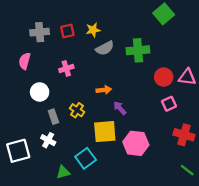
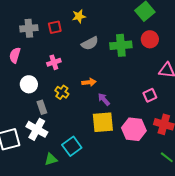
yellow star: (93, 30) -> (79, 16), moved
red circle: (164, 77) -> (150, 39), moved
yellow cross: (77, 110) -> (62, 92), moved
yellow square: (105, 132) -> (103, 122), moved
white cross: (48, 140) -> (37, 129), size x1.5
pink hexagon: (136, 143) -> (134, 129), moved

